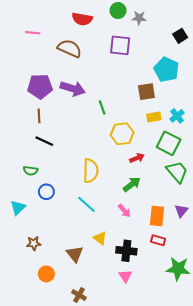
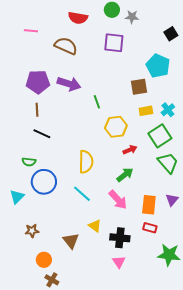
green square: (169, 143) -> (160, 136), turned 30
blue circle: (46, 192) -> (44, 182), size x1.6
pink arrow: (124, 211) -> (118, 200), size x1.5
brown cross: (79, 295) -> (52, 280), moved

